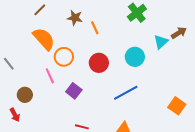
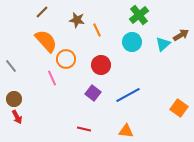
cyan circle: (135, 57) -> (132, 42), moved
purple square: (74, 91) -> (93, 93), moved
brown circle: (25, 95) -> (14, 99), moved

